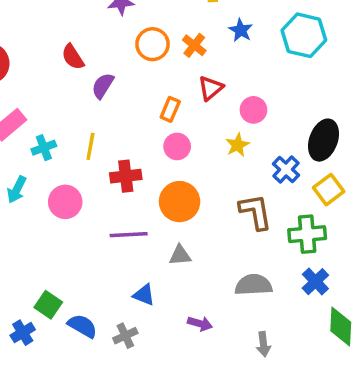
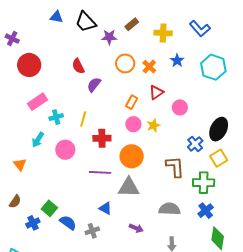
yellow star: (238, 145) -> (153, 125), moved
gray triangle: (180, 255) -> (129, 187), size x1.6

